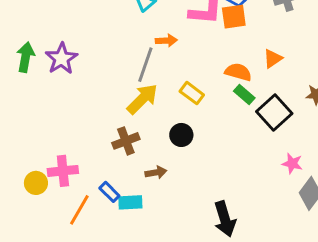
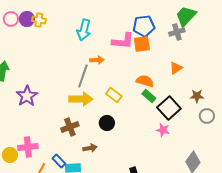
purple star: (61, 59) -> (27, 96), moved
orange triangle: (273, 59) -> (176, 68), moved
yellow arrow: (142, 99) -> (81, 99), turned 45
pink star: (292, 163) -> (163, 130), moved

